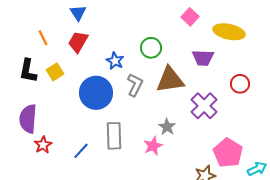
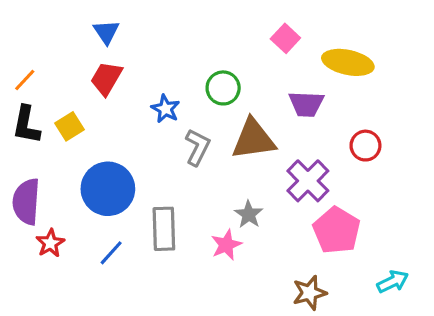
orange line: (43, 38) -> (25, 80), moved, turned 70
blue circle: (96, 93) -> (108, 189), moved
pink pentagon: (228, 153) -> (337, 230), moved

